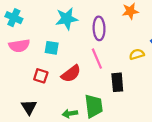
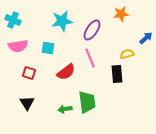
purple ellipse: (99, 28) -> (92, 30), turned 35
red square: (41, 76) -> (29, 73), moved
black rectangle: (117, 82) -> (117, 74), moved

